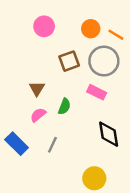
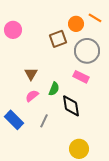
pink circle: (44, 26) -> (13, 30), moved
orange line: (116, 35) -> (95, 18), moved
brown square: (69, 61) -> (58, 39), moved
black diamond: (109, 134) -> (71, 106), moved

